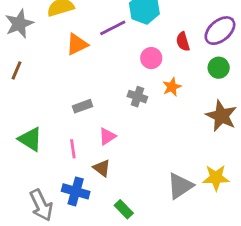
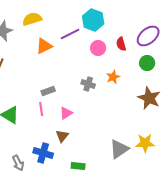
pink circle: (151, 58) -> (98, 48), moved
pink line: (73, 149) -> (41, 109), moved
brown triangle: (102, 168) -> (62, 136), turned 32
gray arrow: (41, 205) -> (18, 163), size x0.7
green rectangle: (124, 209) -> (78, 166), turned -40

